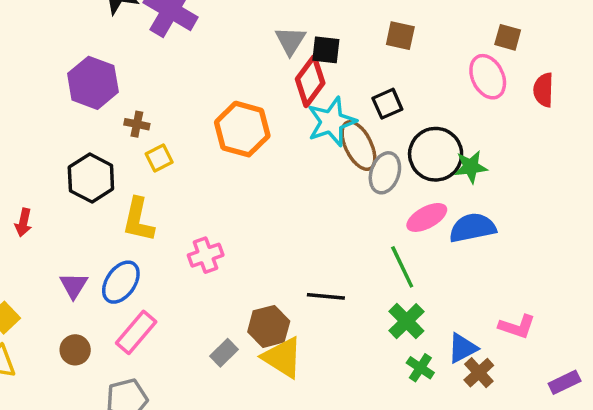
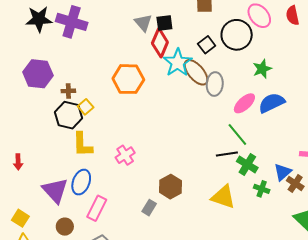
black circle: (436, 154) -> (237, 35), moved
black hexagon: (91, 178) -> (68, 115), moved
purple triangle: (74, 285) -> (55, 190), size x1.6
black line: (326, 296) -> (227, 154), moved
yellow triangle: (283, 358) -> (223, 197), moved

